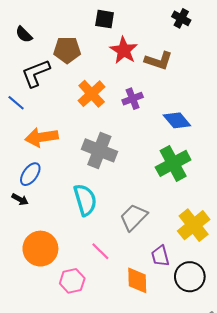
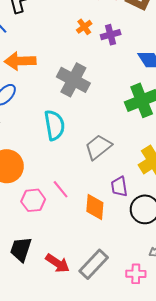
orange cross: (92, 94) -> (84, 27), moved, size x0.6
pink line: (100, 251) -> (61, 189), moved

